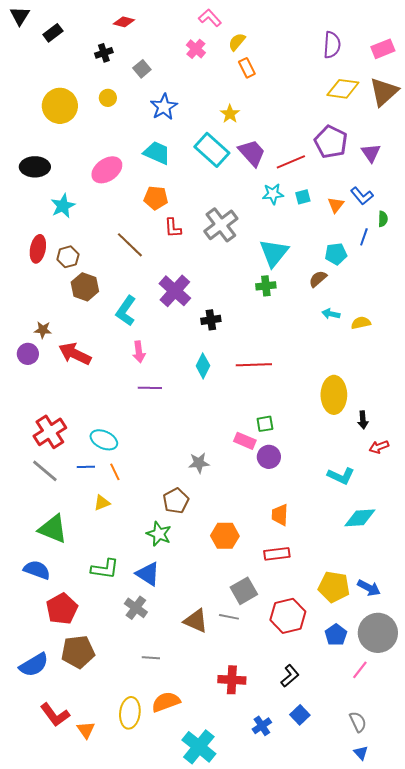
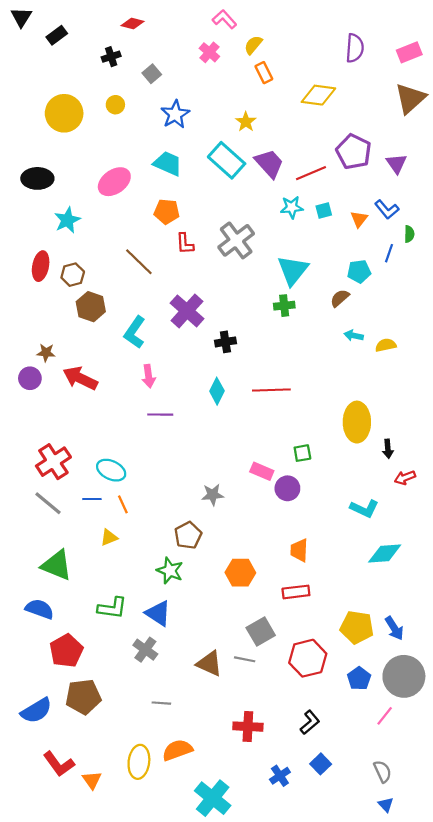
yellow diamond: (343, 89) -> (318, 95), moved
green square: (265, 424) -> (302, 453), moved
blue arrow: (369, 588) -> (394, 628), turned 30

